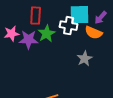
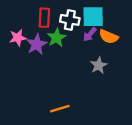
purple arrow: (101, 18) -> (90, 34), moved
white cross: (69, 26) -> (70, 20), moved
purple star: (29, 40) -> (37, 44), turned -30

